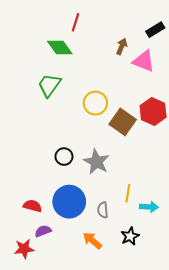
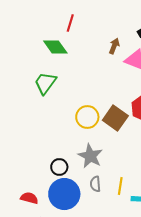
yellow circle: (95, 103) -> (87, 117), moved
black circle: (64, 157) -> (59, 167), moved
gray semicircle: (103, 210) -> (95, 184), moved

